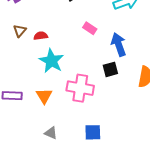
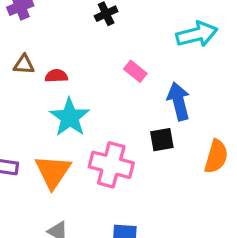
brown triangle: (20, 31) -> (24, 64), turned 48
orange triangle: (44, 96) -> (53, 172), size x1.4

